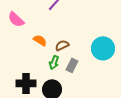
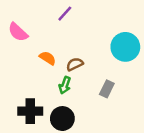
cyan circle: (103, 48) -> (125, 47), moved
gray rectangle: (72, 65) -> (107, 89), moved

